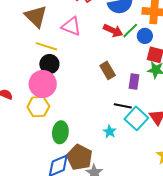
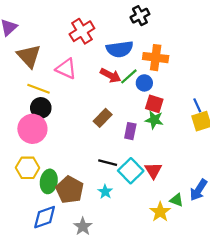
brown rectangle: (108, 70) -> (103, 118), turned 72
black line: (123, 106) -> (108, 163), moved
yellow hexagon: (38, 107) -> (27, 168), moved
cyan star: (110, 132) -> (105, 192), moved
brown pentagon: (79, 157) -> (70, 190), moved

